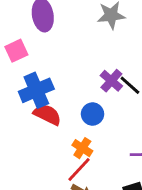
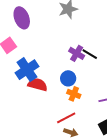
orange cross: (82, 148) -> (74, 94), moved
red line: (79, 170) -> (66, 118), turned 30

